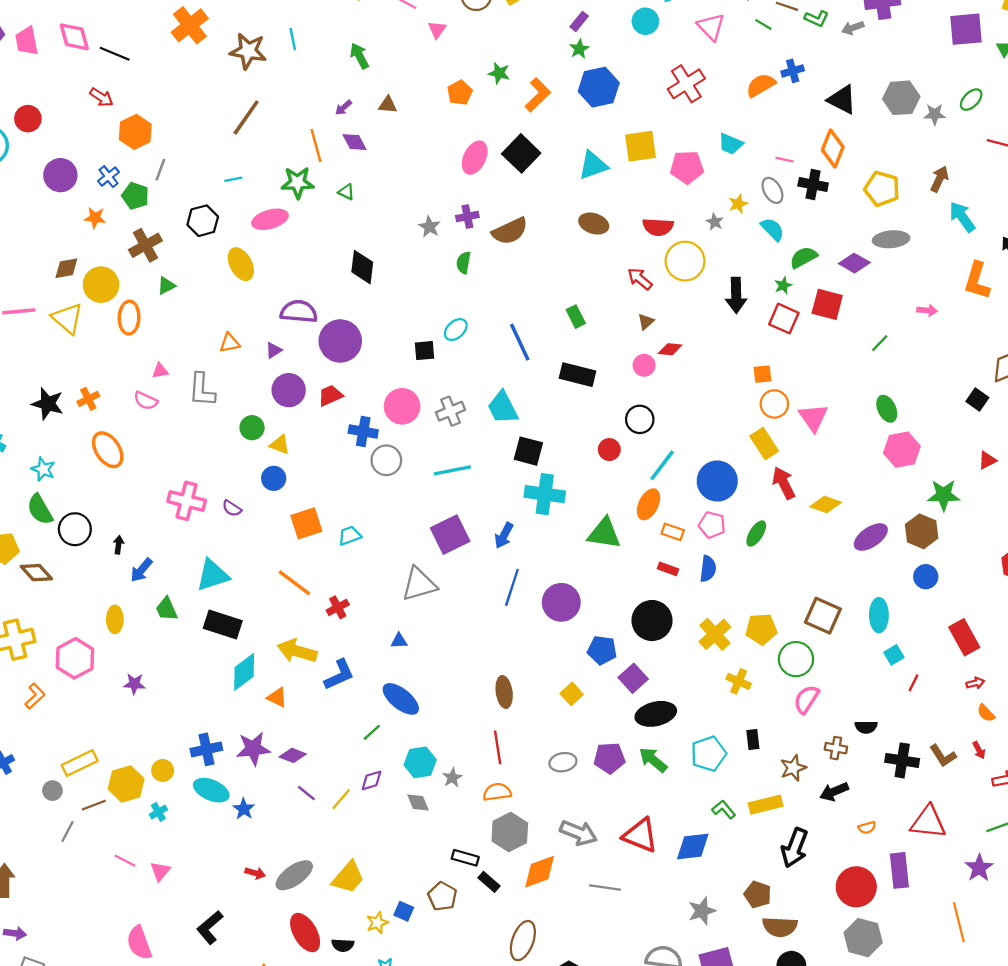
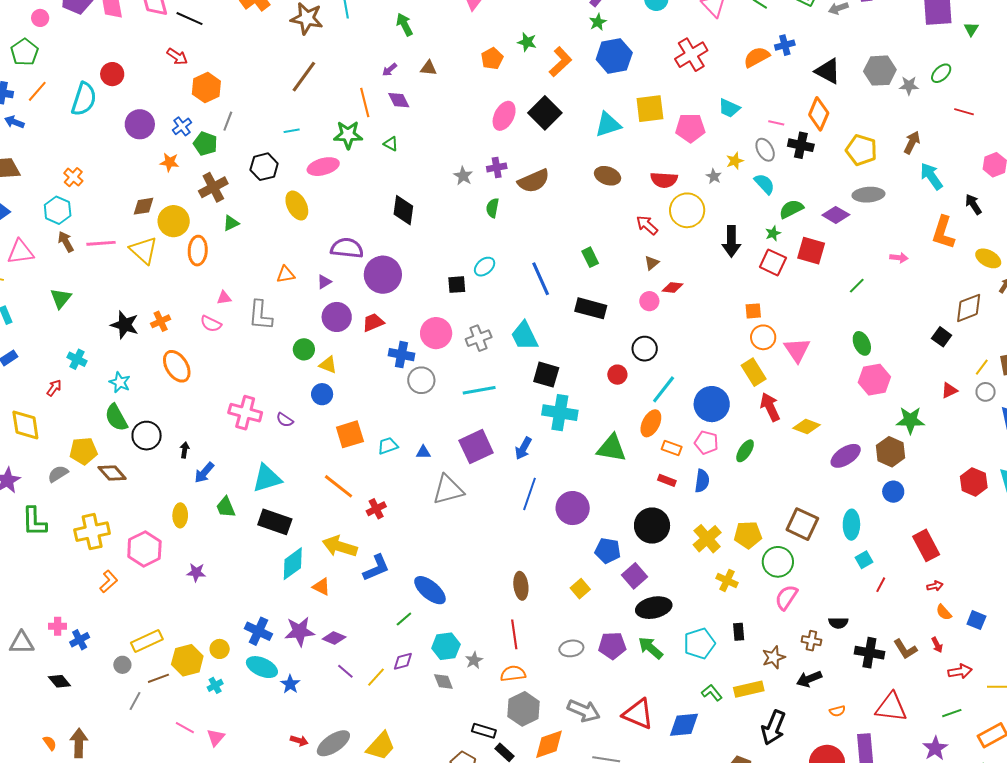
blue triangle: (399, 641) -> (423, 452), moved
blue cross: (206, 749) -> (258, 631), turned 36

